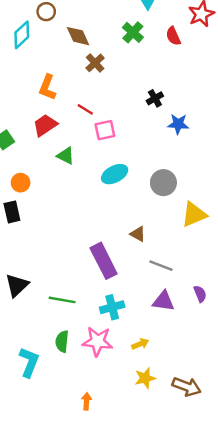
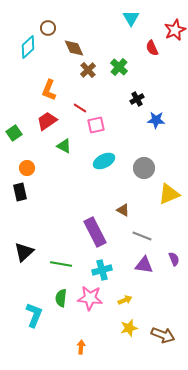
green cross: (133, 32) -> (119, 67), moved

